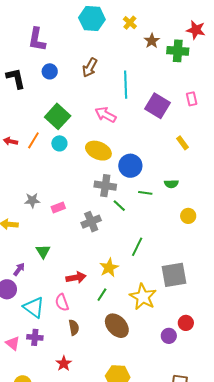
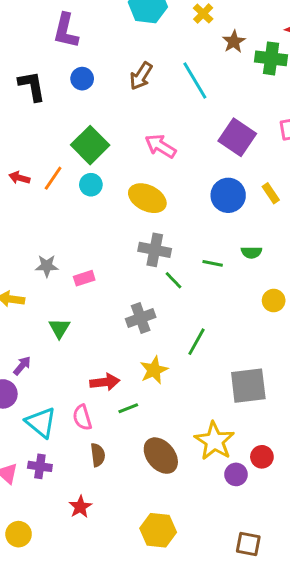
cyan line: (126, 85) -> (195, 81), moved, turned -32
blue circle: (130, 166) -> (228, 195), moved
gray cross: (91, 222) -> (141, 318), moved
green triangle: (43, 251) -> (59, 328), moved
green line: (102, 295) -> (128, 408), moved, turned 32
yellow star: (143, 297) -> (214, 441), moved

